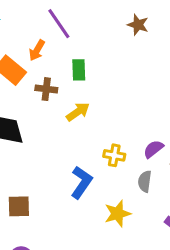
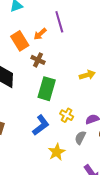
green rectangle: (79, 70) -> (47, 89), moved, size x1.6
yellow arrow: (78, 112) -> (87, 75), moved
yellow star: (117, 214) -> (57, 152), turned -30

